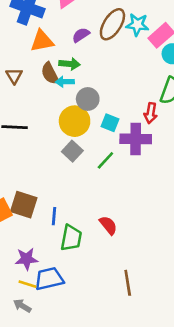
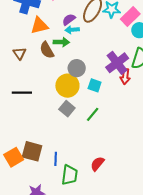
cyan arrow: (65, 82) -> (72, 30), moved
purple cross: (136, 139) -> (117, 63), moved, turned -35
red semicircle: (108, 225) -> (97, 164), turned -98

